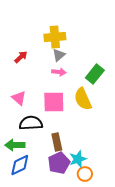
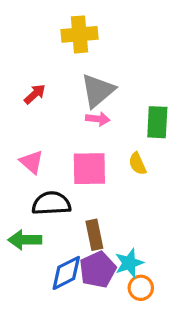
yellow cross: (55, 37) -> (80, 34), moved
gray triangle: (59, 55) -> (98, 91), size x1.6
green rectangle: (95, 74) -> (157, 122), turned -36
yellow semicircle: (83, 99) -> (137, 164), size x0.6
blue diamond: (20, 165) -> (66, 273), moved

